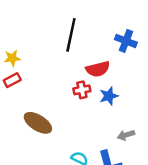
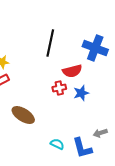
blue cross: (126, 41) -> (95, 48), size x1.4
gray arrow: (126, 135) -> (100, 133), moved

